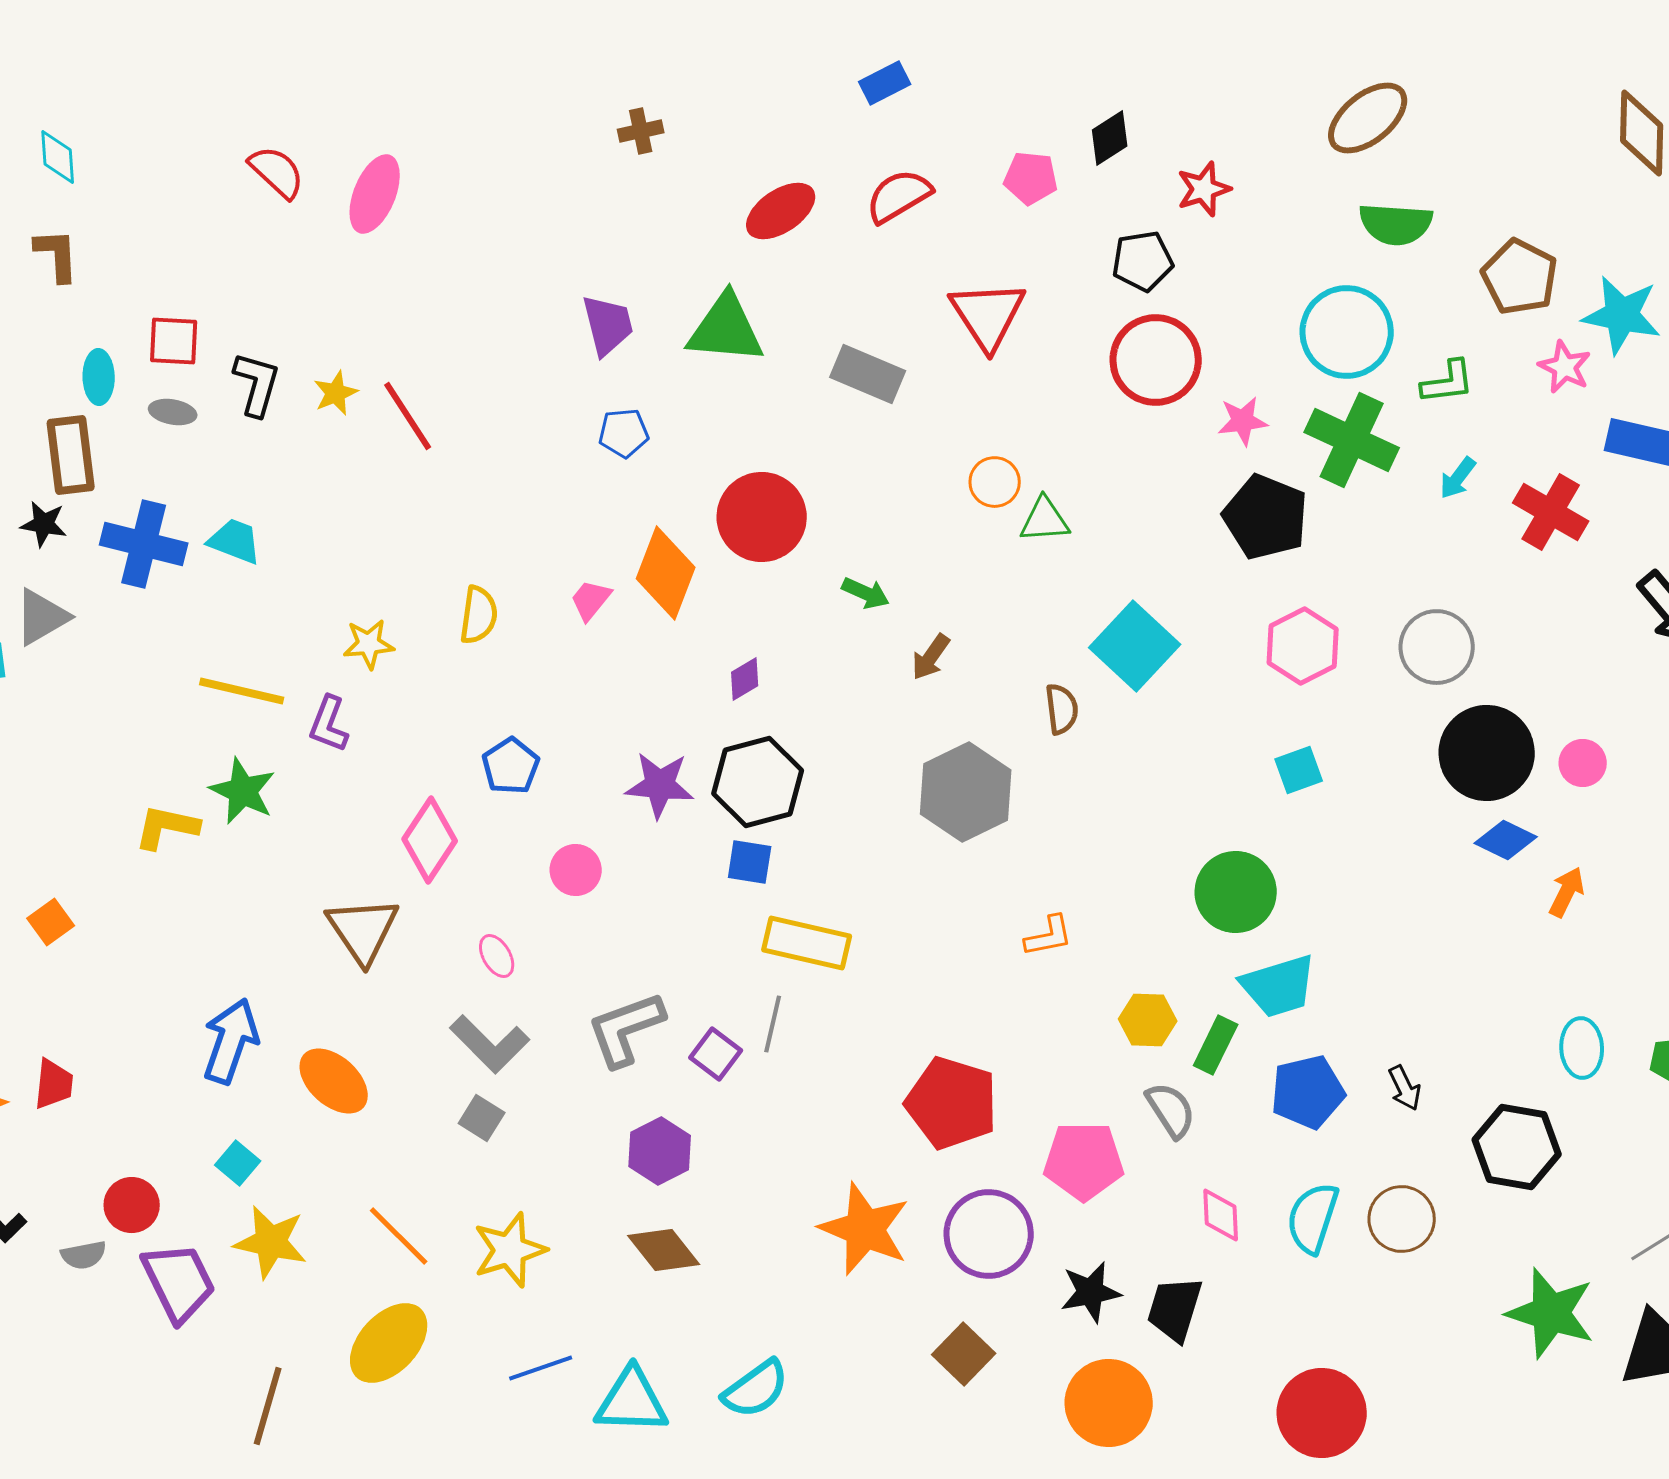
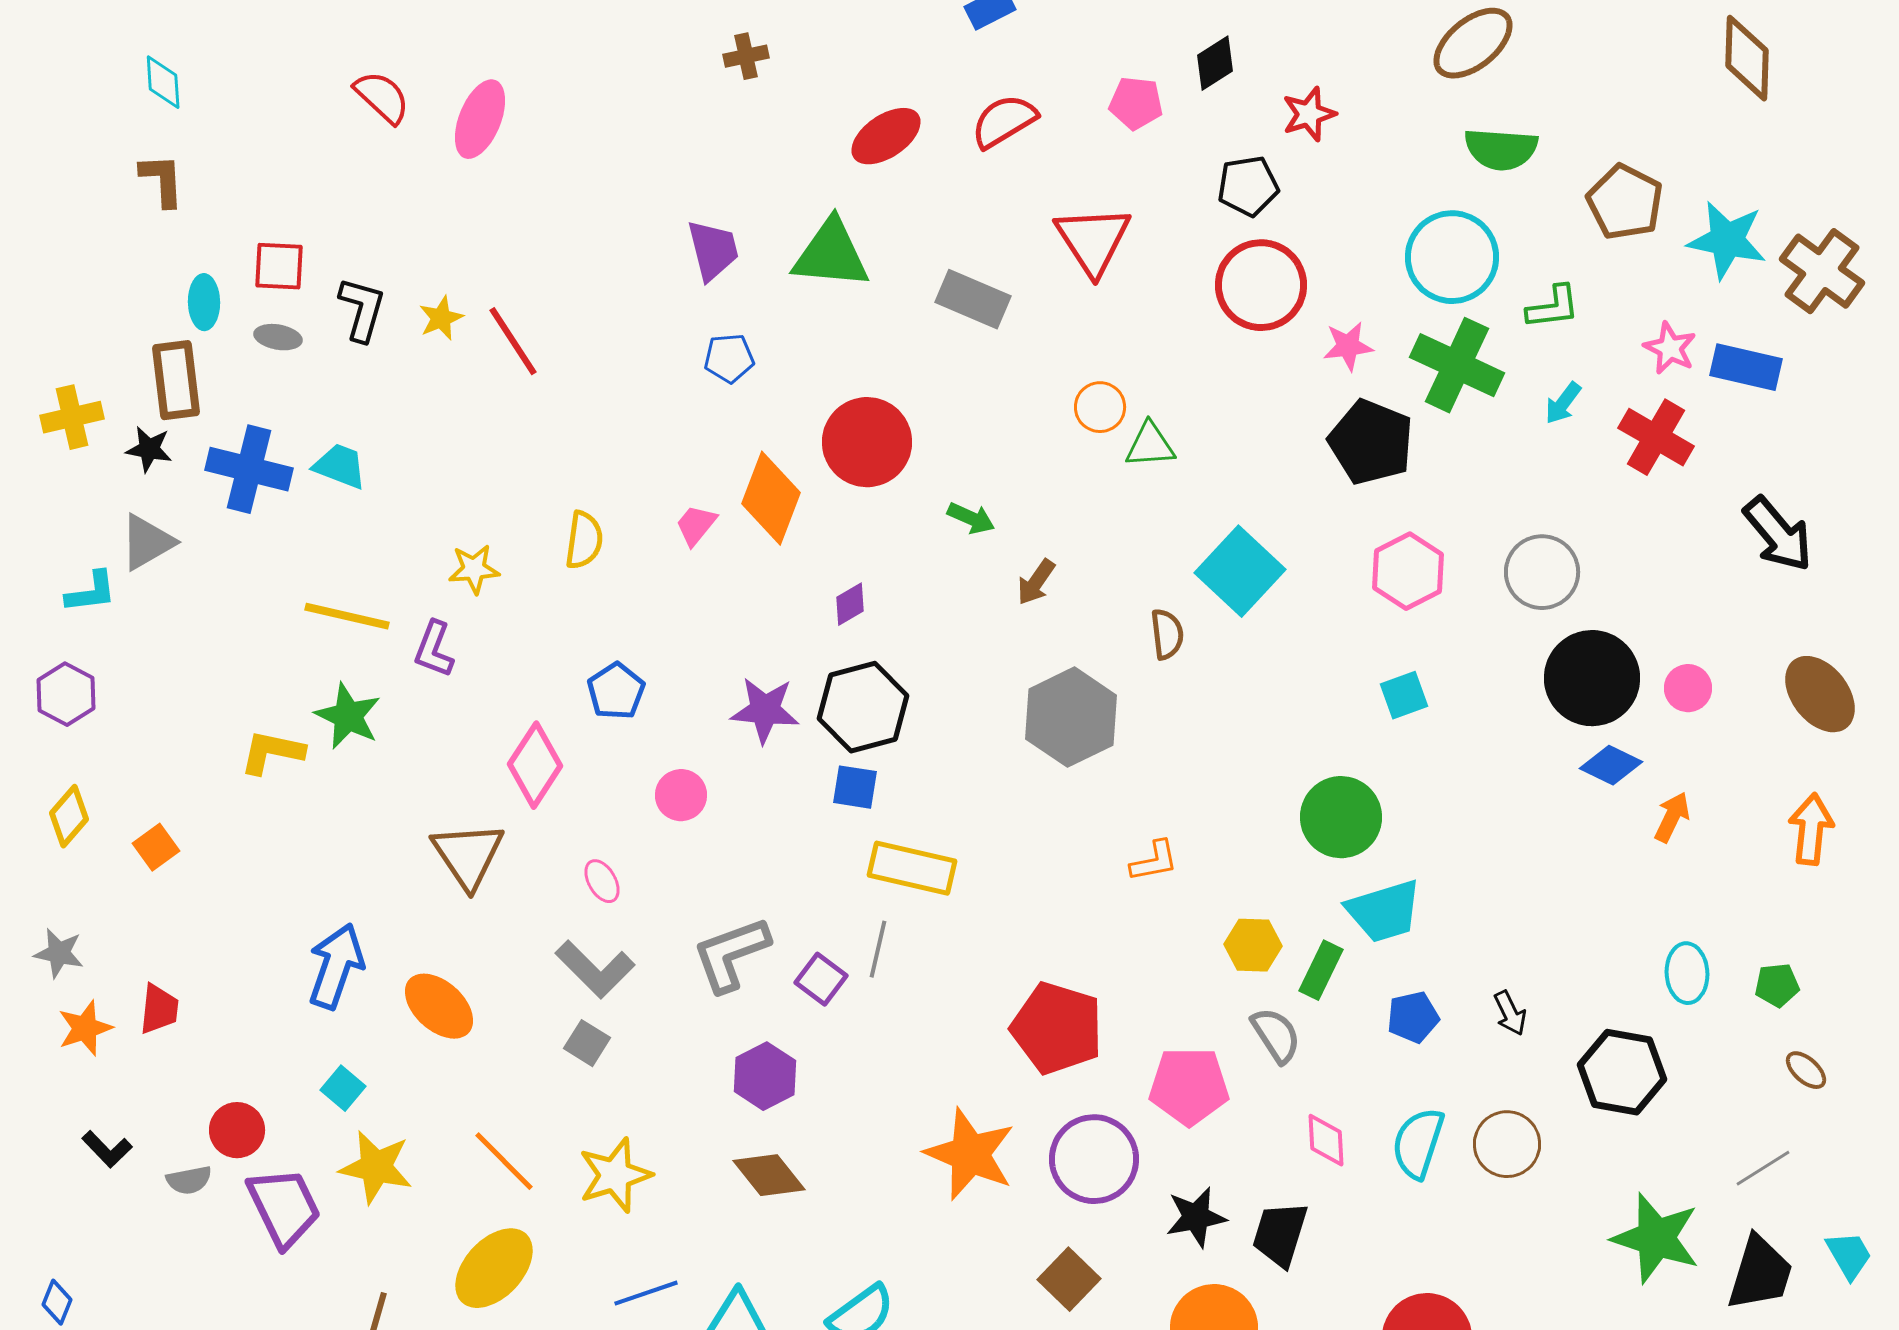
pink star: (1565, 367) -> (1670, 348), moved
blue pentagon: (1308, 1092) -> (1413, 1017), size x0.7

